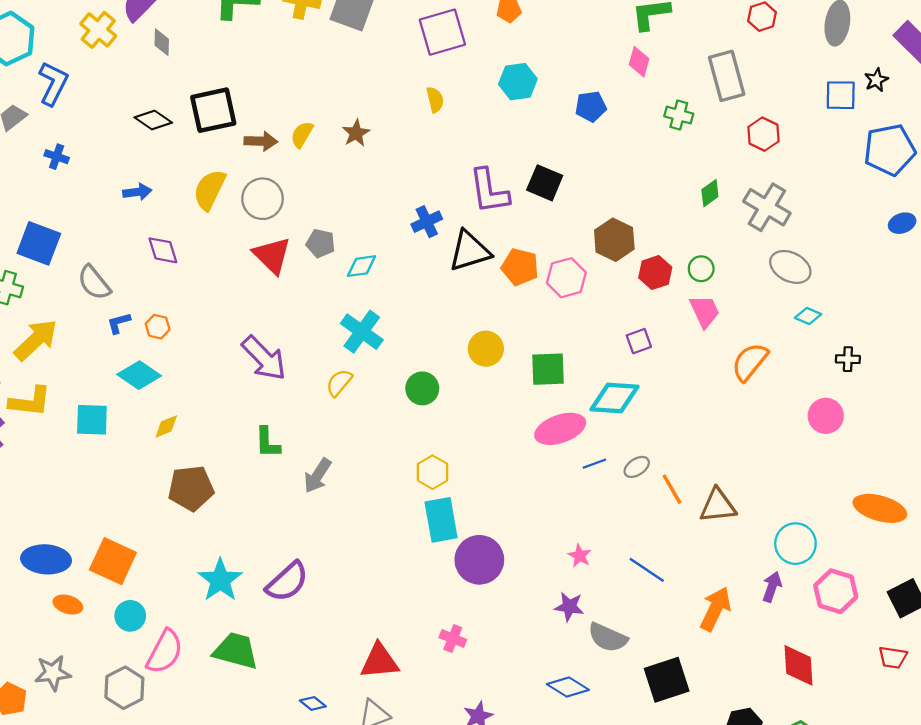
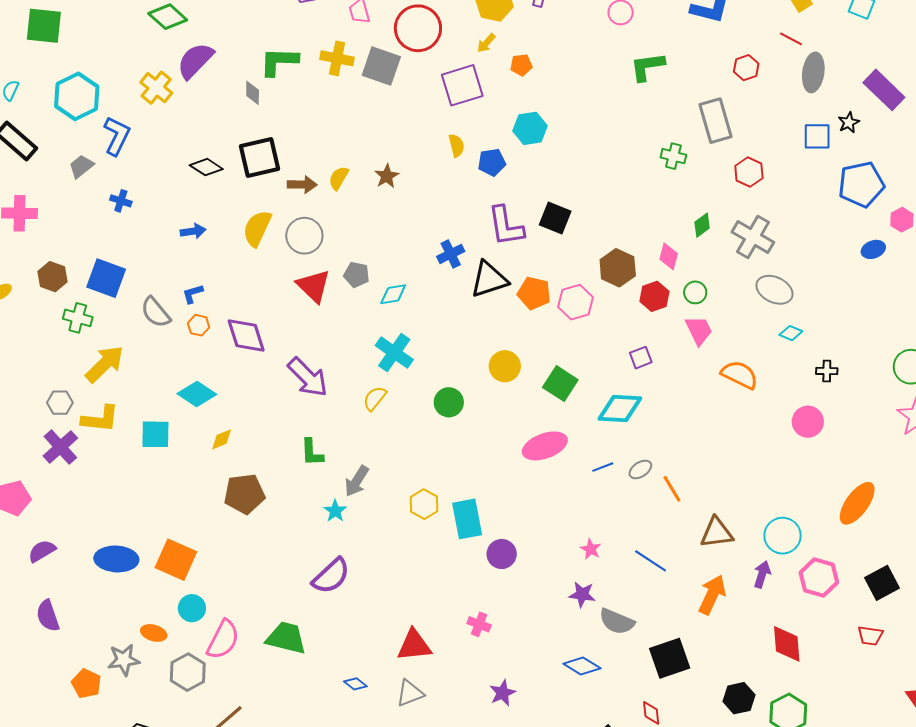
gray diamond: (162, 42) -> (253, 93), moved
pink diamond: (639, 62) -> (669, 256), moved
blue pentagon: (591, 106) -> (492, 162), moved
purple diamond: (163, 250) -> (246, 336), moved, size x1.4
blue L-shape: (119, 323) -> (193, 294), moved
orange hexagon: (158, 327) -> (199, 325), moved
orange semicircle: (750, 362) -> (740, 375), turned 78
green square: (548, 369) -> (560, 384), turned 36
pink ellipse: (560, 429) -> (545, 446), moved
yellow hexagon: (432, 472) -> (424, 504), moved
brown triangle: (718, 506) -> (717, 533), moved
orange ellipse: (880, 508) -> (857, 503), turned -69
purple circle: (479, 560) -> (502, 554), size x0.7
cyan star: (220, 580) -> (335, 511), moved, size x0.6
orange ellipse: (68, 605) -> (154, 633), moved

